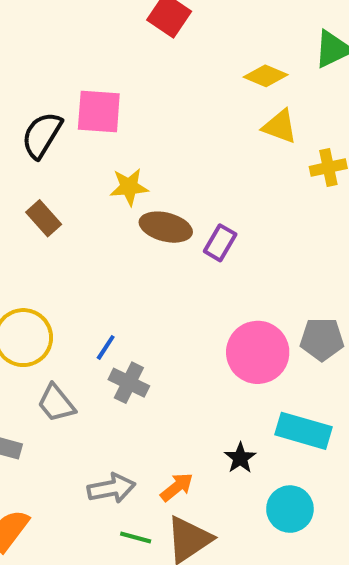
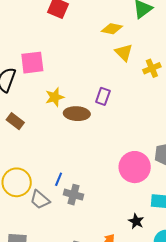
yellow triangle: (280, 126) -> (124, 53), turned 36
purple rectangle: (220, 243) -> (103, 96), moved
gray trapezoid: (56, 403) -> (40, 200), moved

